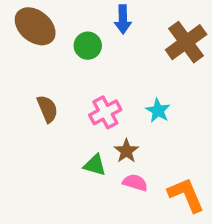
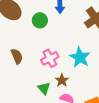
cyan star: (158, 111) -> (80, 57), size x1.5
green triangle: (95, 165) -> (44, 88), turned 32

